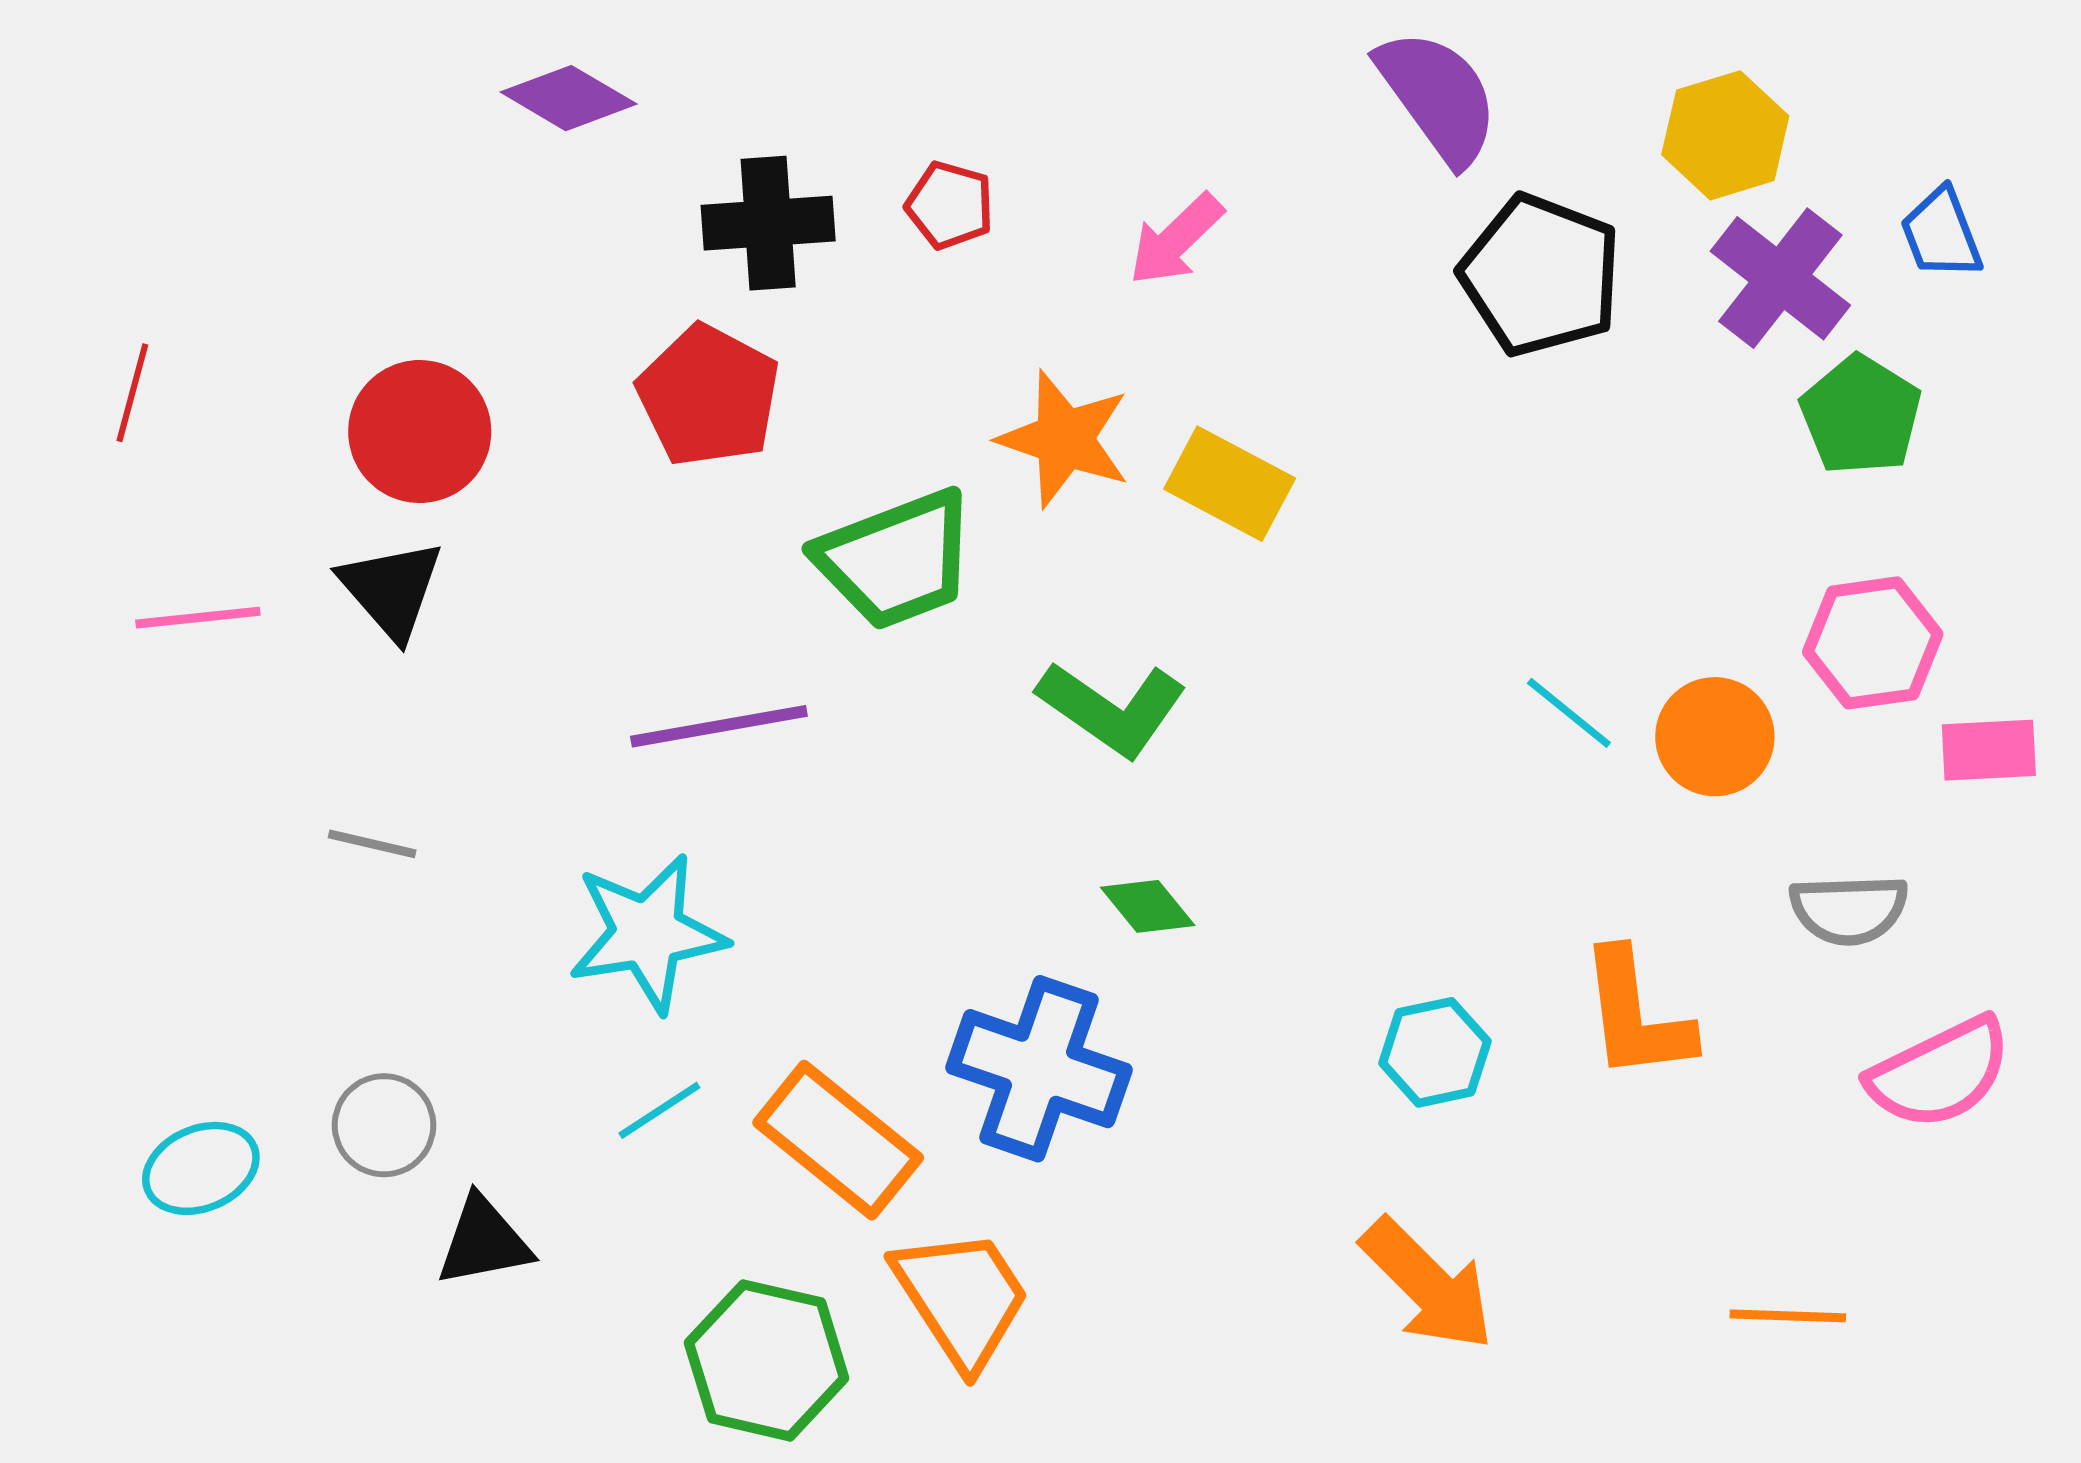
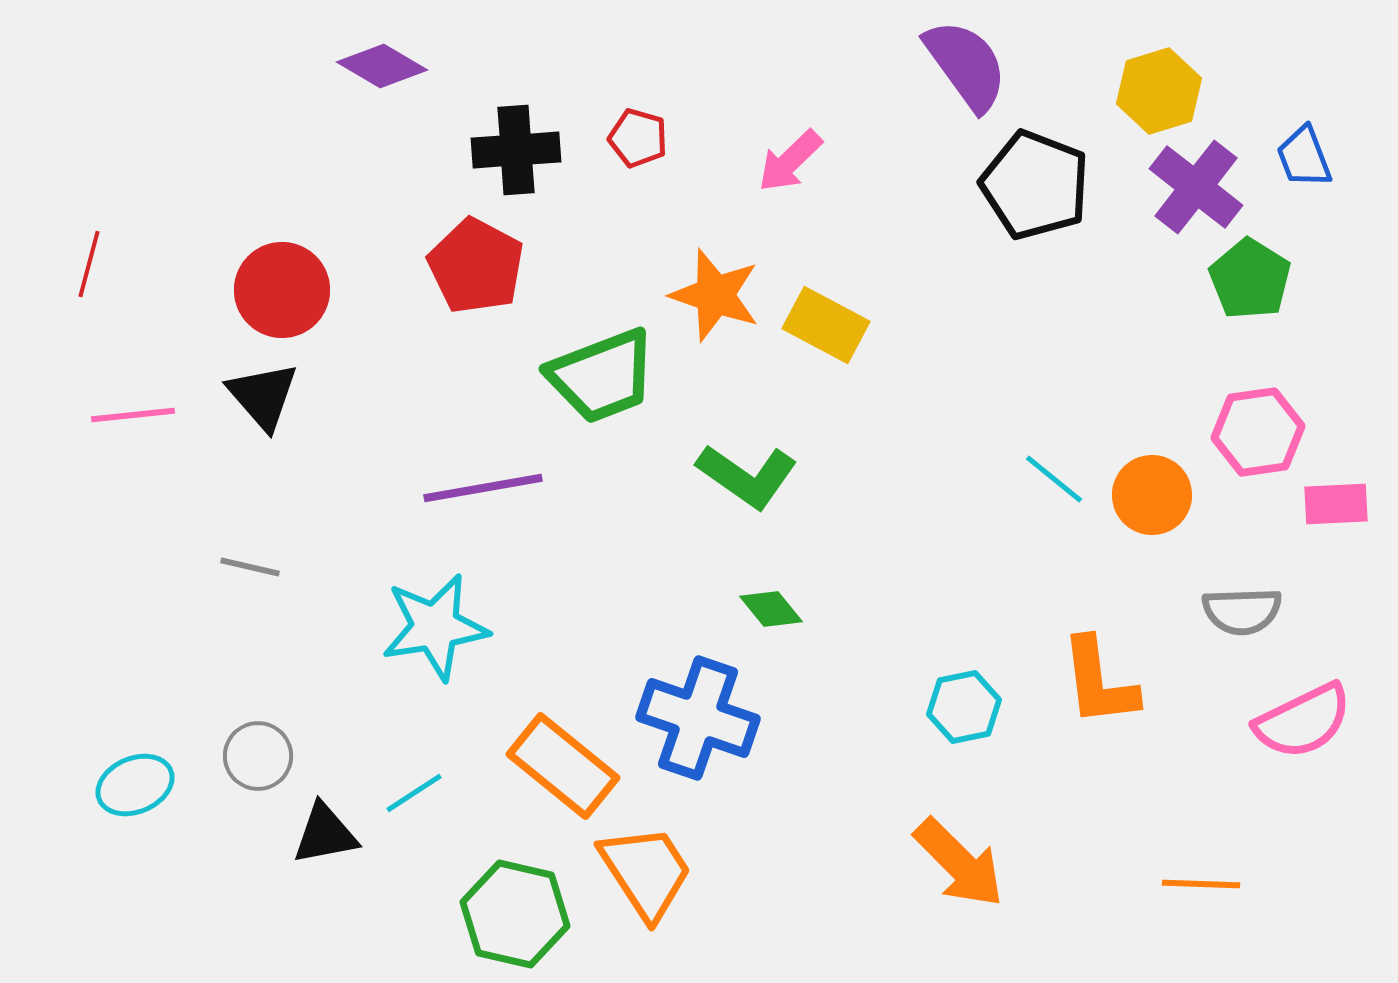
cyan line: (659, 1110) -> (414, 793), moved

